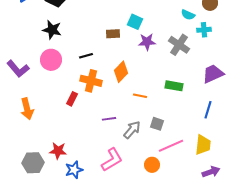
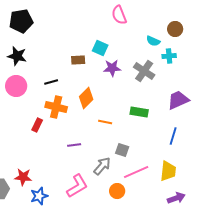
gray arrow: (132, 130) -> (102, 166), moved

